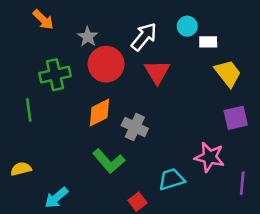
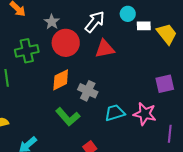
red triangle: (157, 72) -> (105, 49), turned 50
yellow trapezoid: (228, 73) -> (167, 34), moved
cyan trapezoid: (172, 179) -> (115, 113), moved

